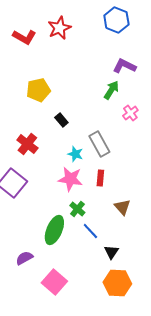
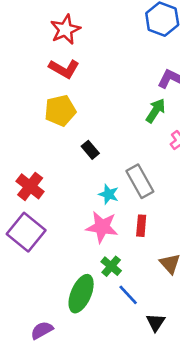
red star: (59, 28) -> (65, 30), moved
red L-shape: (24, 37) -> (64, 69), moved
red cross: (27, 144) -> (30, 186), moved

